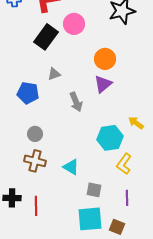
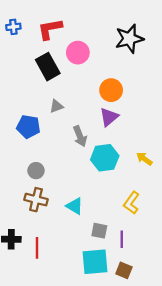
black rectangle: (46, 37) -> (48, 67), turned -65
cyan hexagon: (110, 138) -> (105, 158), moved
purple line: (127, 198) -> (122, 239), moved

